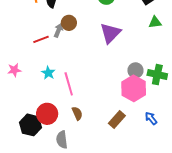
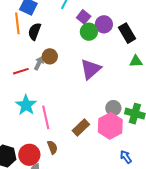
cyan star: (48, 73) -> (26, 105), size x1.5
red circle: (47, 114) -> (29, 155), moved
brown rectangle: (117, 119) -> (81, 127), moved

